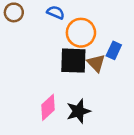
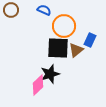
brown triangle: (96, 63) -> (76, 50), turned 35
black star: (78, 111) -> (50, 74), moved

